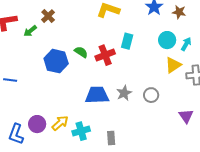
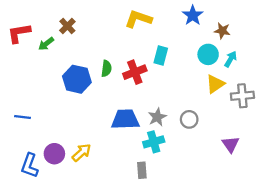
brown star: (179, 12) -> (222, 31), moved
green semicircle: (81, 52) -> (106, 69), turned 64
blue line: (10, 80) -> (22, 117), moved
cyan cross: (81, 131) -> (154, 142), moved

